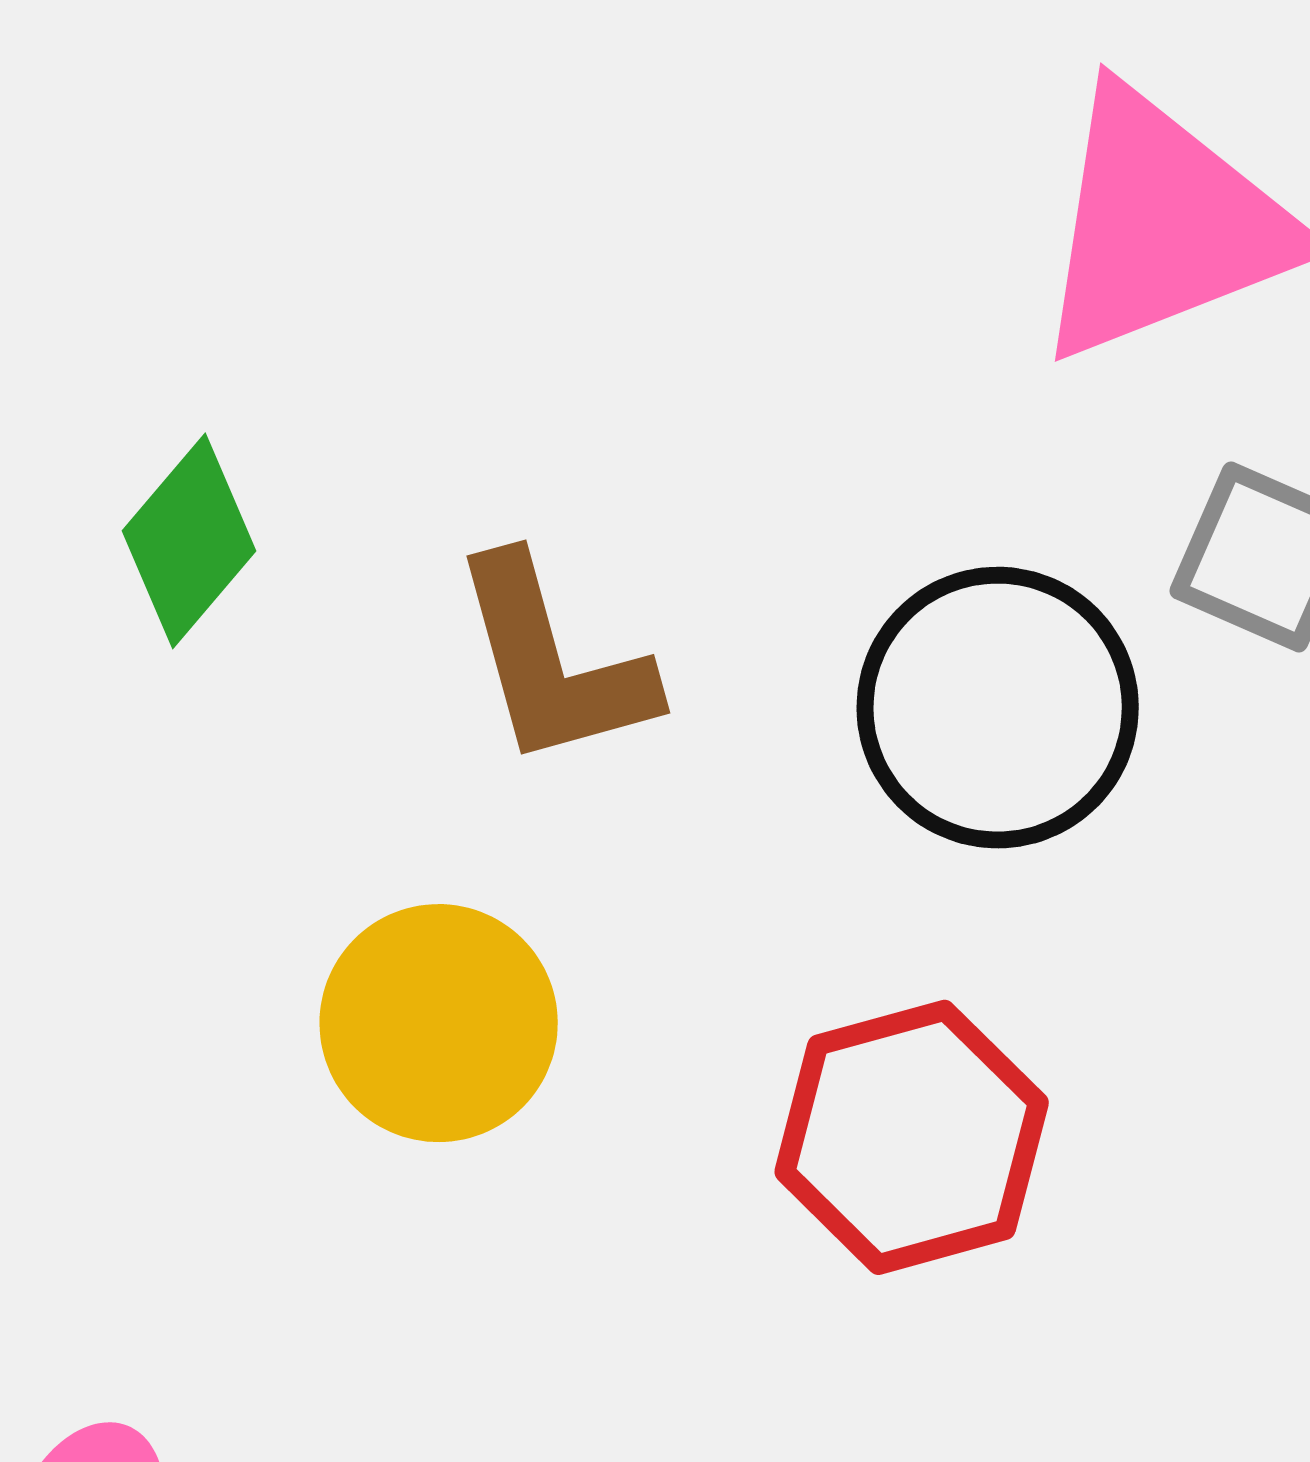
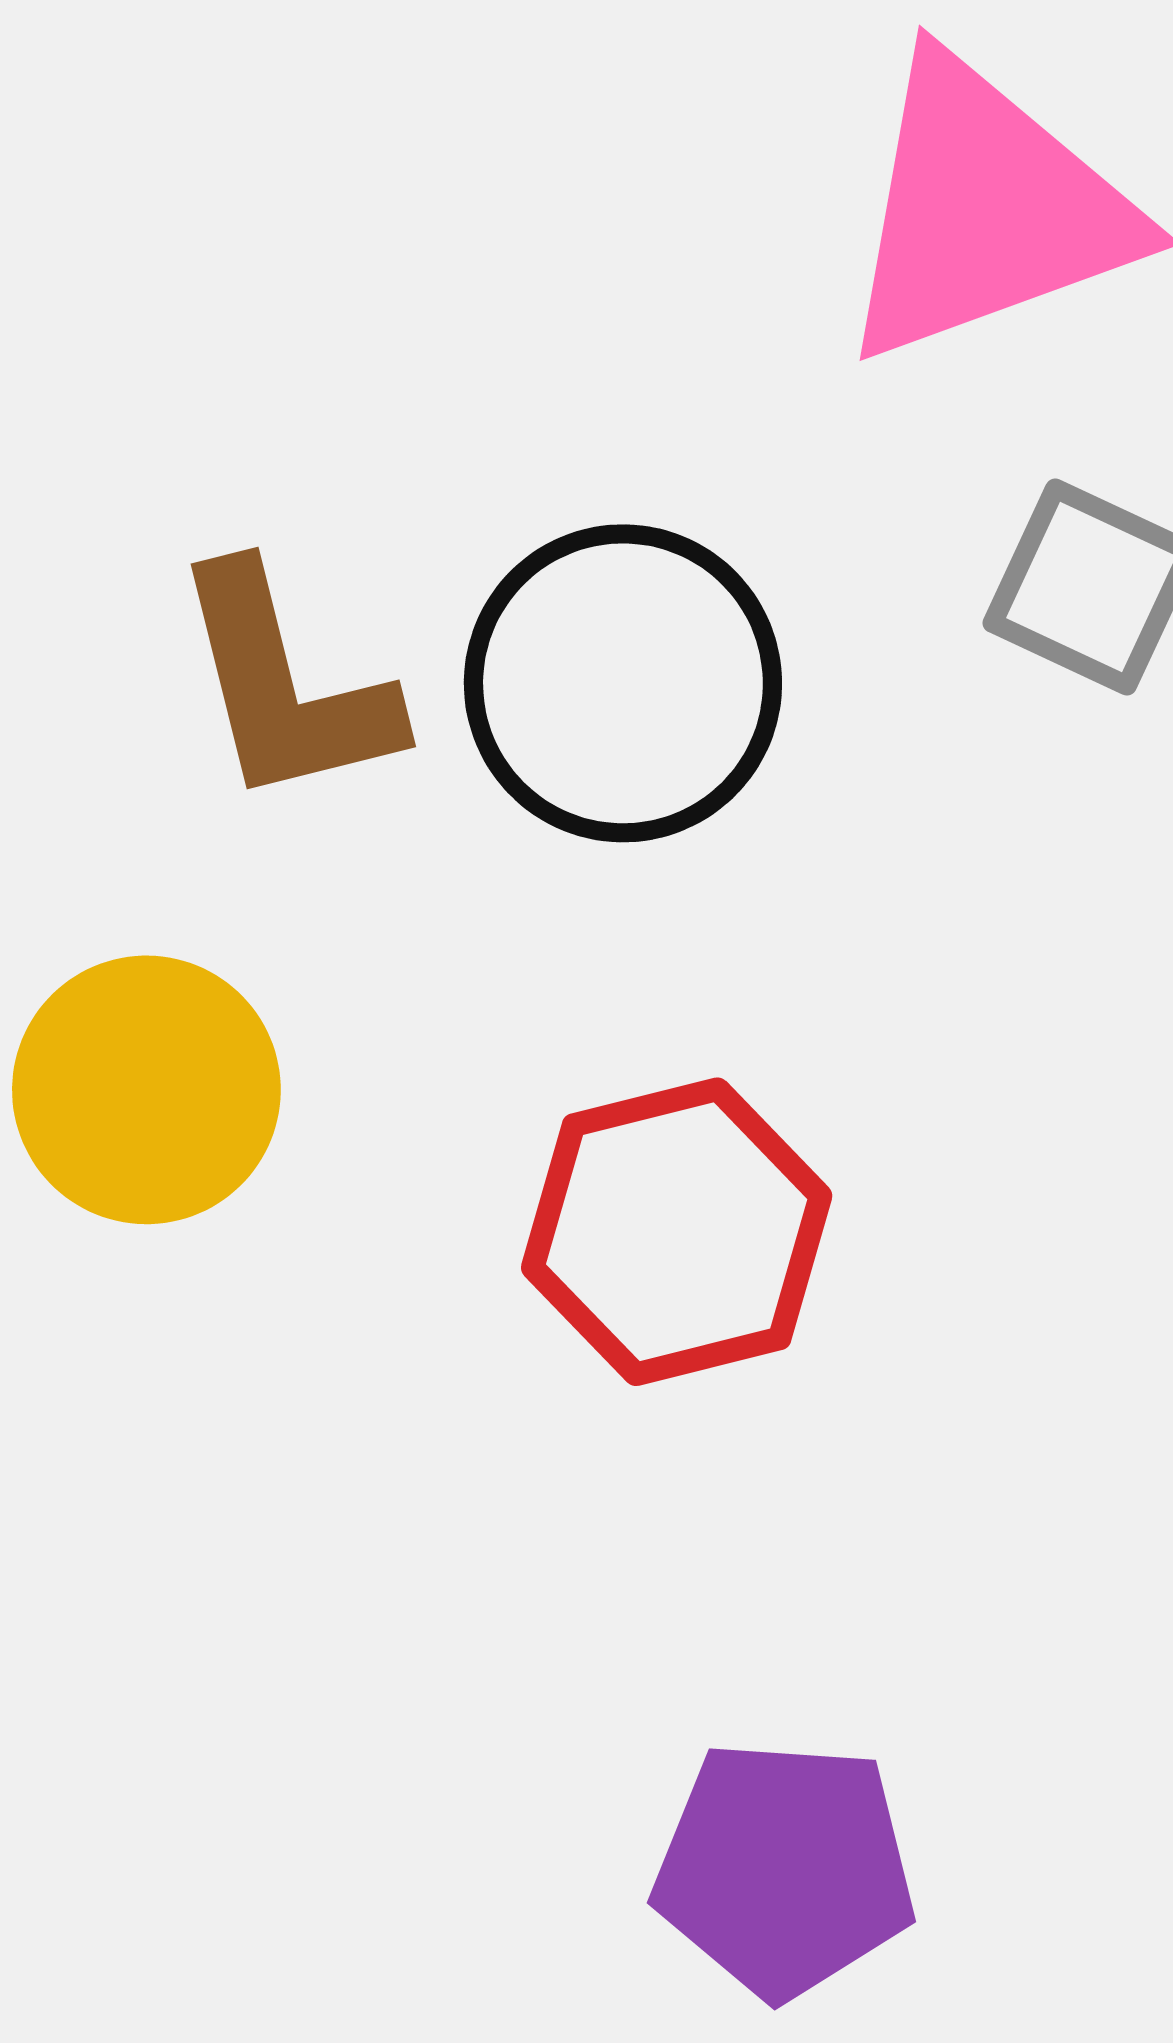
black circle: (998, 708) -> (623, 683), moved

